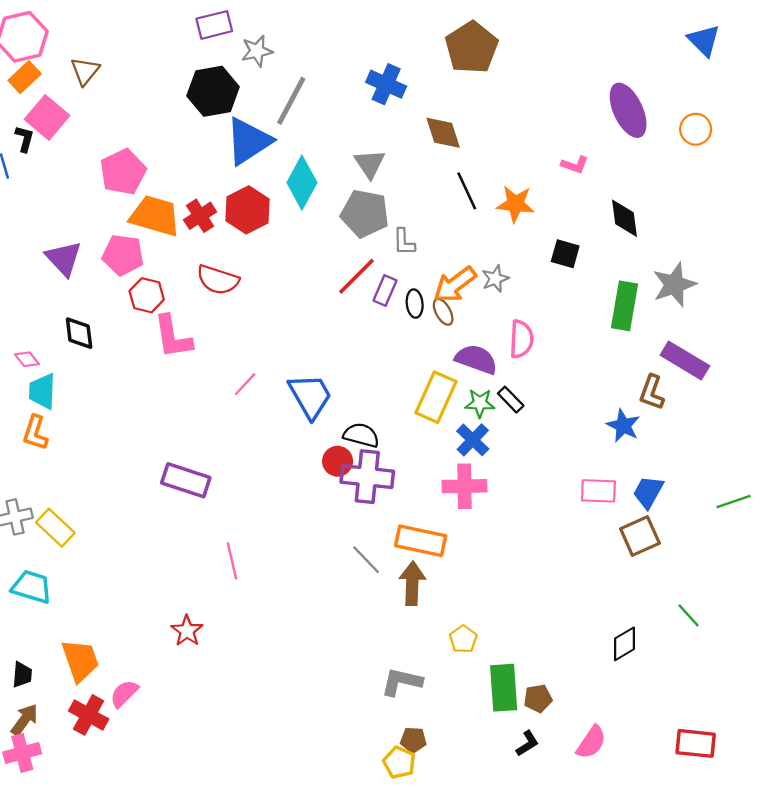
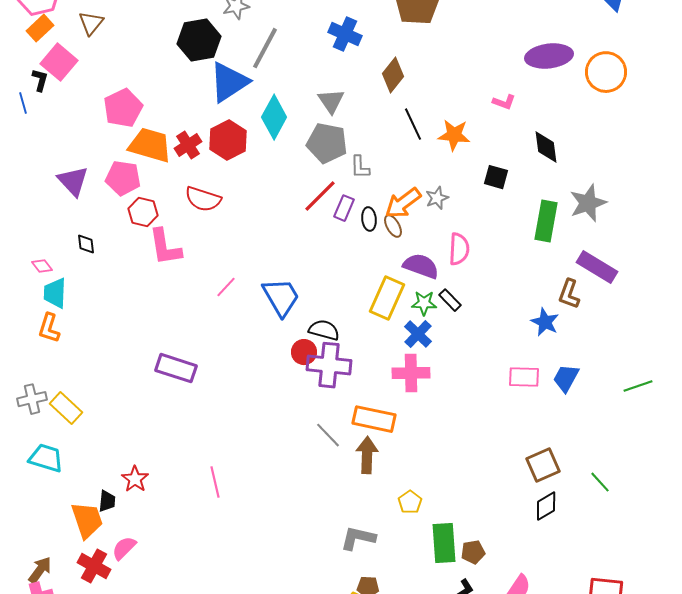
purple ellipse: (628, 110) -> (549, 56), turned -72
orange circle: (696, 129) -> (606, 72), size x1.5
brown diamond: (443, 133) -> (393, 75), turned 56
black diamond: (79, 333) -> (86, 244), size x0.7
brown square: (640, 536) -> (543, 465), moved
pink line: (232, 561) -> (215, 482), moved
red star: (187, 631) -> (135, 479), moved
black trapezoid: (22, 675) -> (107, 501), moved

